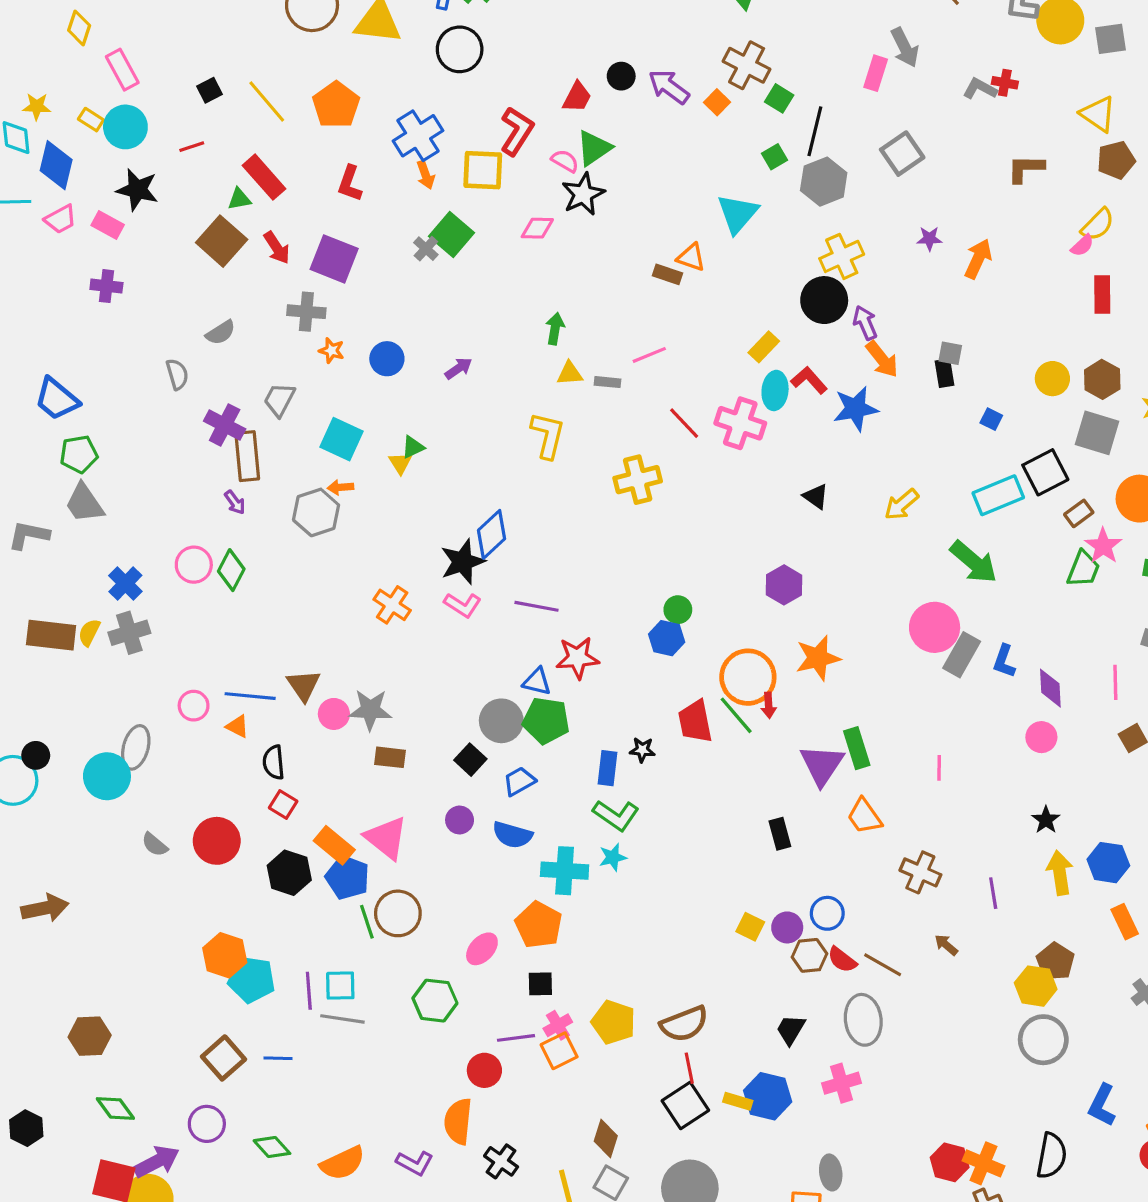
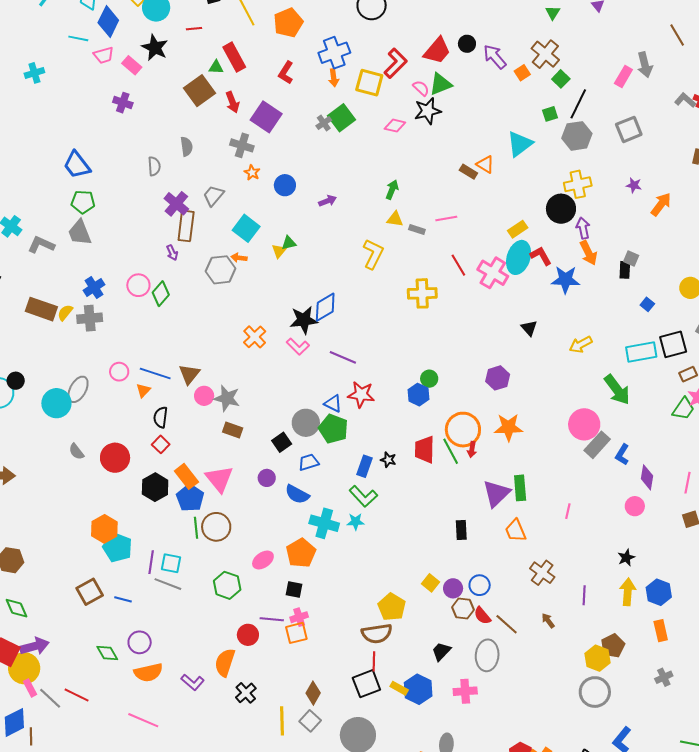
red trapezoid: (577, 97) -> (437, 51), size x1.4
gray semicircle: (221, 333) -> (186, 147), turned -78
cyan ellipse: (775, 390) -> (519, 257), size x1.4
orange triangle: (238, 726) -> (143, 390), turned 35
yellow pentagon: (614, 1022) -> (392, 607), moved
purple circle: (207, 1124) -> (140, 642), moved

